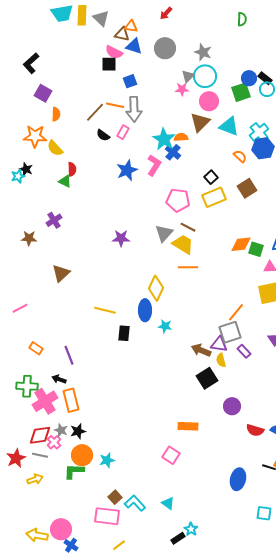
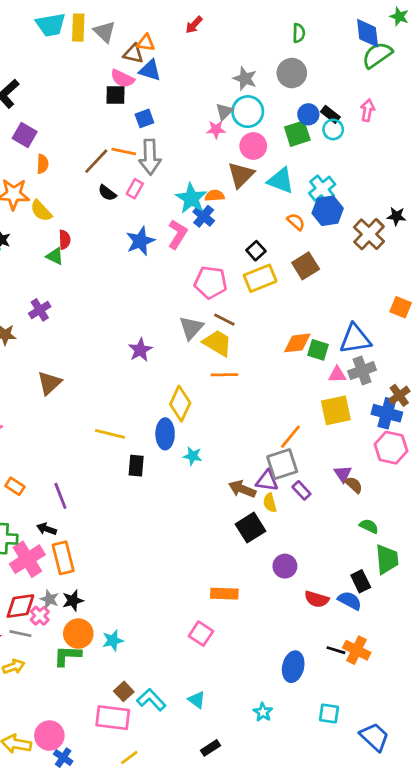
gray circle: (165, 48) -> (292, 73), moved
purple star: (121, 238) -> (140, 350), moved, turned -30
cyan star: (191, 529) -> (263, 712), moved

